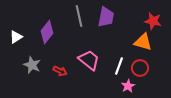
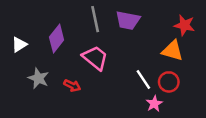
purple trapezoid: (106, 17) -> (128, 20), turned 90
pink trapezoid: (89, 60) -> (95, 58), moved
white line: (119, 66) -> (143, 80), turned -54

